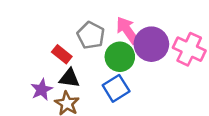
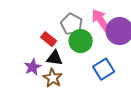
green circle: (120, 57) -> (81, 41), moved
blue square: (116, 88) -> (104, 69), moved

